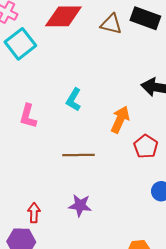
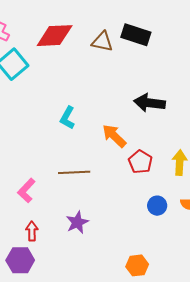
pink L-shape: (28, 116) -> (26, 190), moved, turned 30
orange arrow: (120, 120) -> (114, 136), turned -68
purple star: (80, 205) -> (77, 222), turned -30

